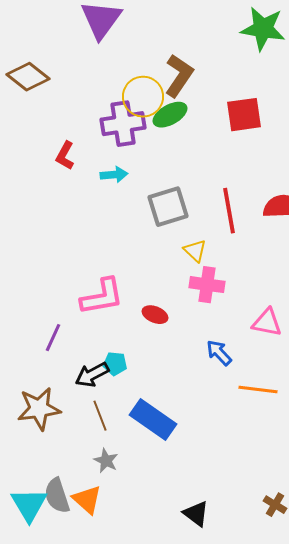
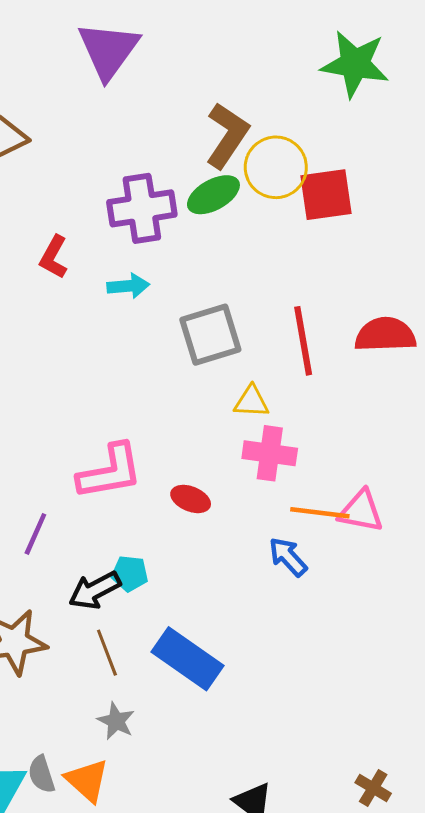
yellow circle: (143, 97) -> (276, 167), moved
yellow triangle: (195, 251) -> (251, 402), turned -40
orange line: (258, 390) -> (320, 513), moved
gray semicircle: (57, 496) -> (42, 774), size x0.7

